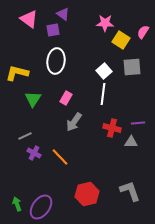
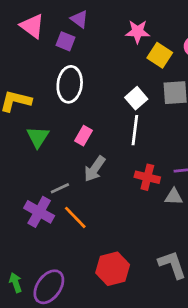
purple square: (53, 30) -> (66, 41), turned 32
gray line: (25, 136) -> (60, 188), moved
purple cross: (34, 153) -> (39, 212), size x1.5

